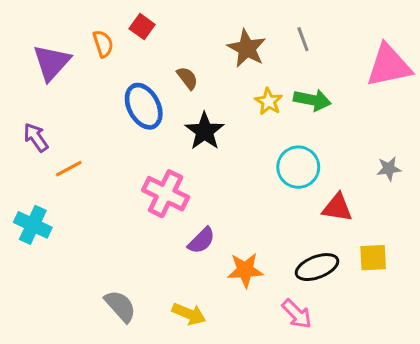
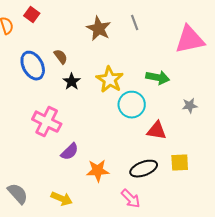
brown semicircle: (187, 78) -> (61, 57), moved
green arrow: (312, 100) -> (158, 78), moved
yellow star: (269, 102) -> (110, 80), moved, size x1.5
black star: (205, 131) -> (72, 82), size x0.7

